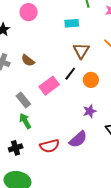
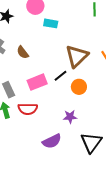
cyan rectangle: (72, 23) -> (51, 23), moved
brown triangle: (81, 51) -> (77, 56), size x1.4
red semicircle: (50, 146) -> (28, 109), moved

